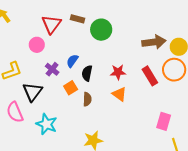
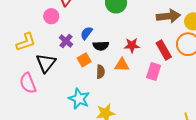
black semicircle: (87, 73) -> (101, 46), turned -105
orange triangle: (119, 94) -> (122, 65), moved, turned -35
pink rectangle: (164, 121) -> (154, 71), moved
cyan star: (47, 124) -> (79, 99), moved

